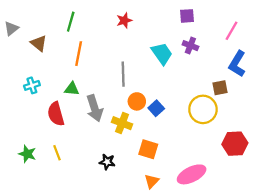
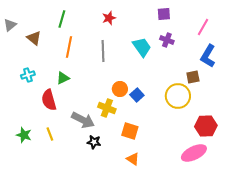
gray line: (123, 74) -> (103, 51), moved
green triangle: (72, 89) -> (63, 78), turned -32
gray arrow: (95, 108) -> (83, 120), moved, turned -45
pink ellipse: (192, 174) -> (194, 153), moved
orange triangle: (152, 181) -> (133, 159), turned -40

